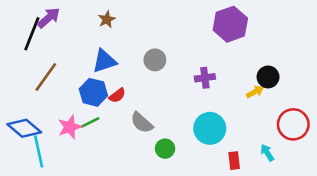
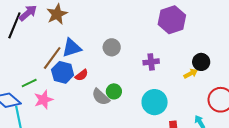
brown star: (107, 19) -> (57, 14), moved, size x1.5
brown line: (46, 77) -> (52, 58), moved
green line: (90, 122) -> (29, 83), moved
green circle: (165, 149) -> (114, 91), moved

